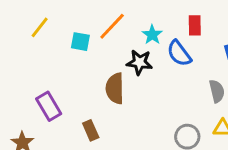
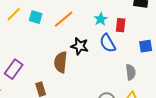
cyan star: (152, 35) -> (101, 19), moved
cyan square: (80, 42) -> (36, 17), moved
purple rectangle: (49, 106) -> (14, 69), turned 60

